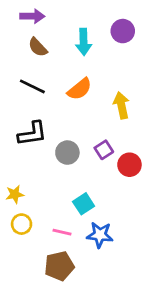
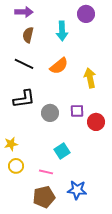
purple circle: (123, 31) -> (86, 14), moved
brown semicircle: (38, 47) -> (28, 35), turned 56
purple square: (104, 150) -> (77, 111), turned 32
blue star: (100, 235) -> (77, 190), moved

